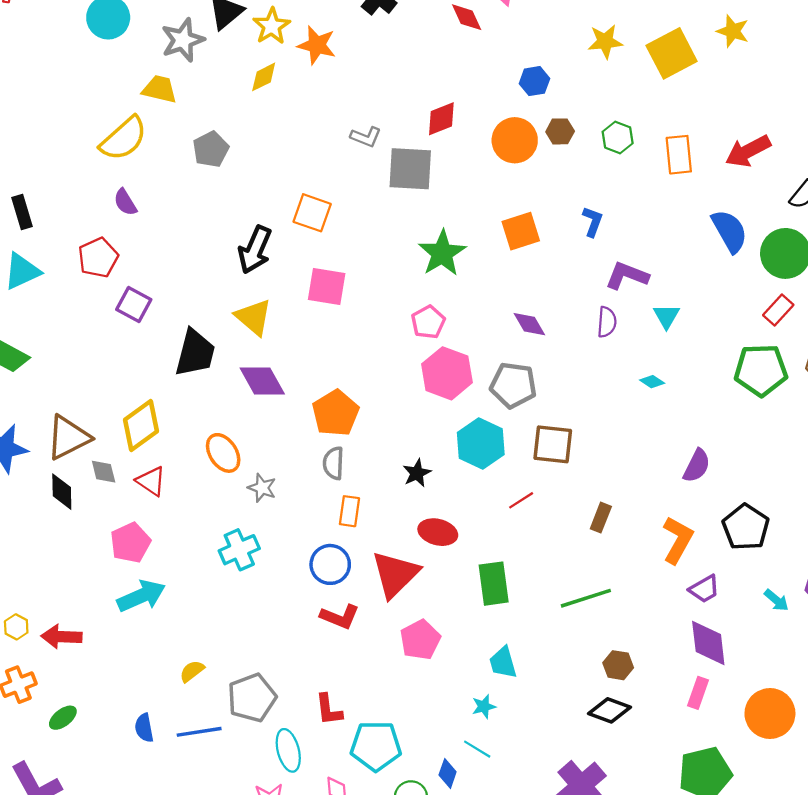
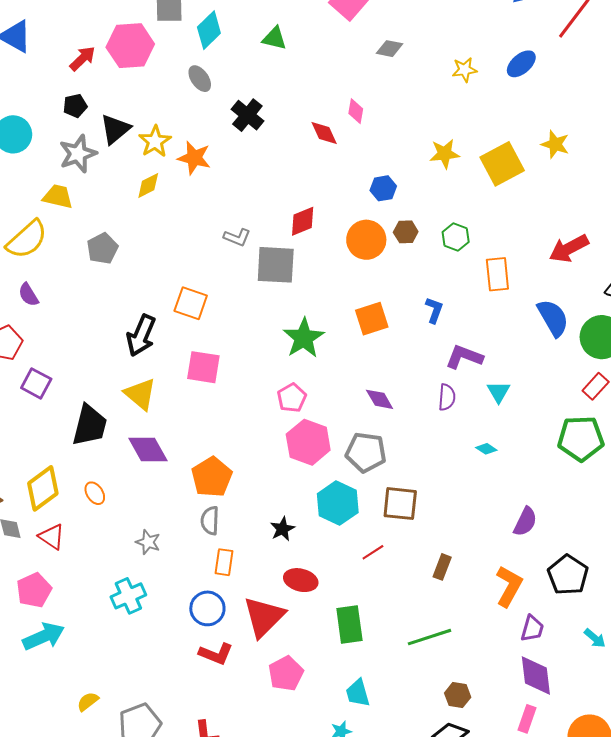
orange rectangle: (679, 155) -> (497, 274), moved
orange ellipse: (223, 453) -> (95, 493), moved, size x0.7
purple trapezoid: (704, 589) -> (532, 629), turned -44

